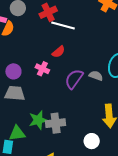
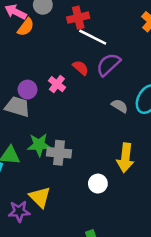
red semicircle: (58, 52) -> (81, 68), turned -112
purple circle: (13, 71) -> (28, 90), moved
purple semicircle: (74, 79) -> (108, 64), moved

